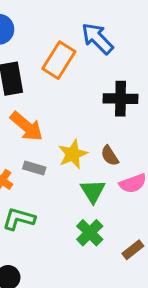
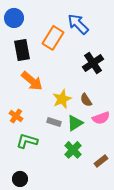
black cross: (121, 99) -> (93, 63), turned -35
gray rectangle: (34, 168) -> (54, 122), moved
green triangle: (93, 191) -> (75, 123), turned 30

